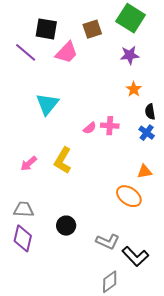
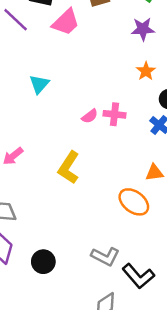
cyan triangle: (47, 104) -> (39, 84), size x0.7
yellow L-shape: (63, 160) -> (69, 168), moved
black circle: (66, 226) -> (43, 262), moved

